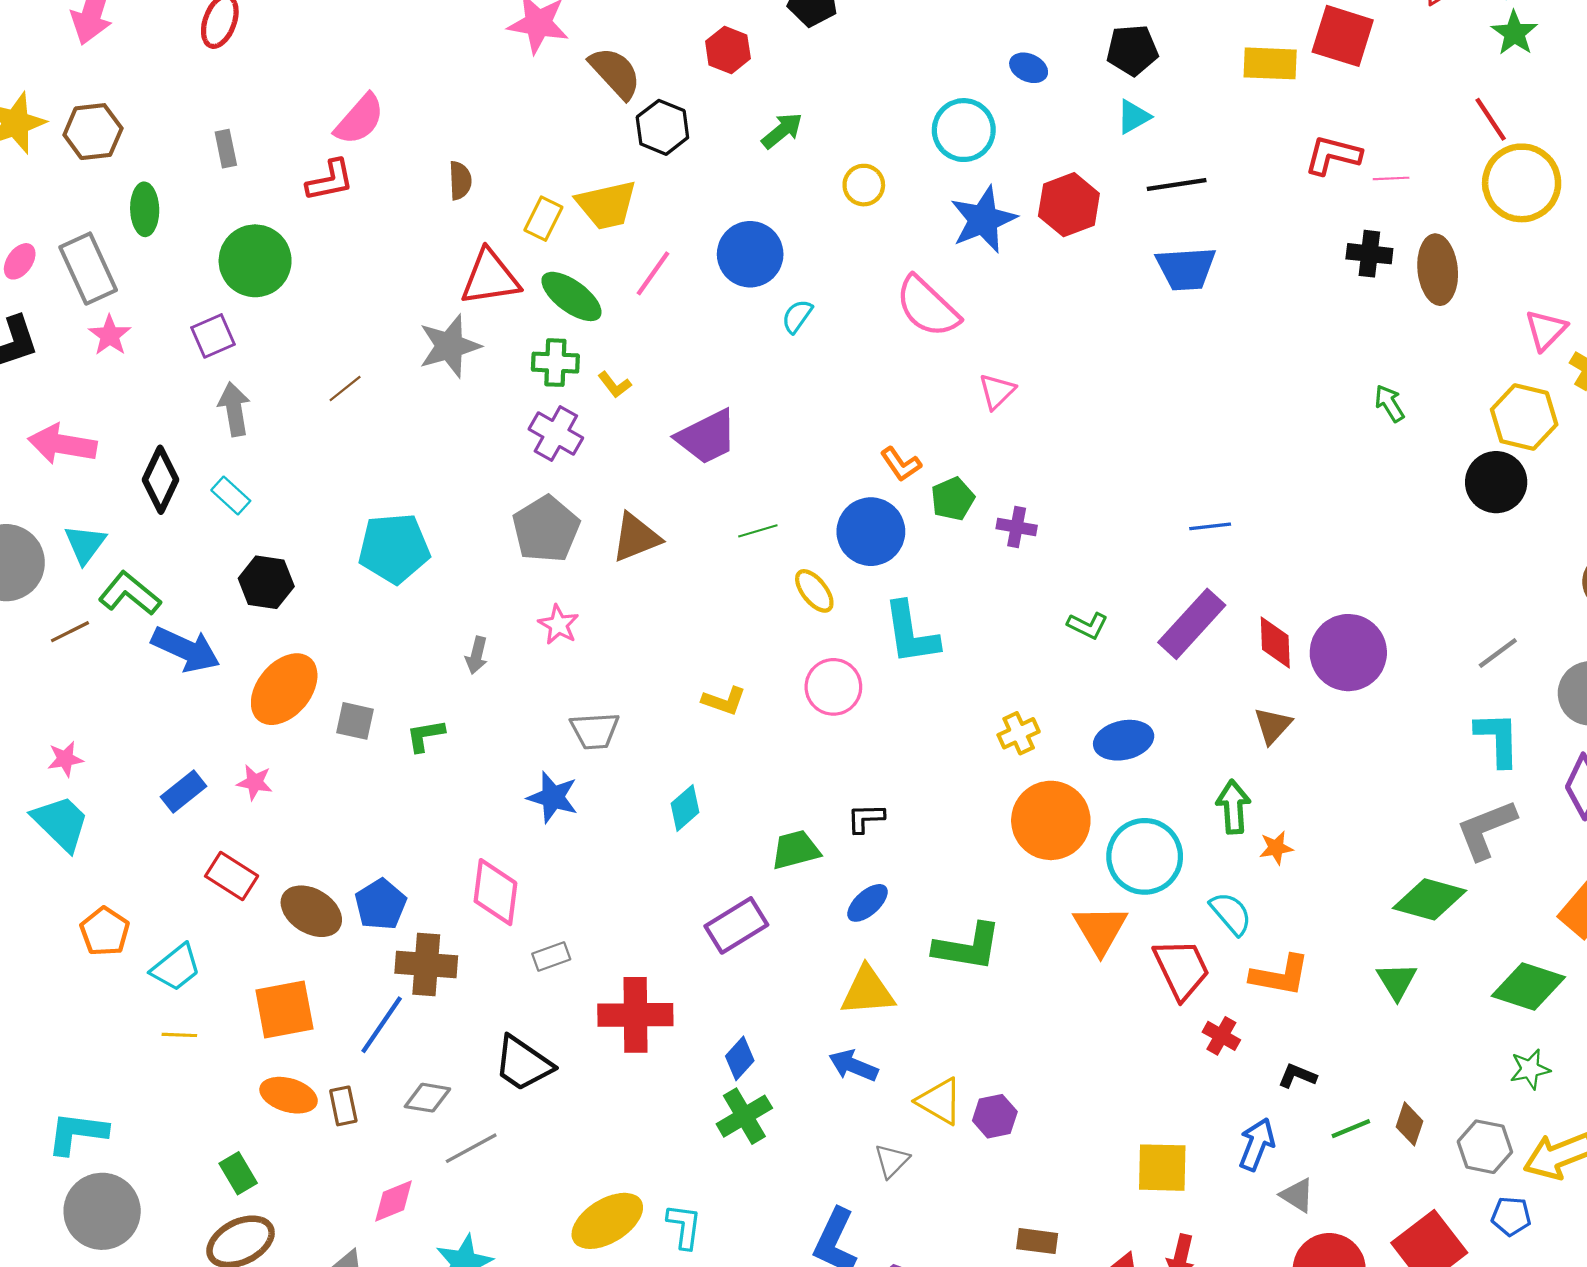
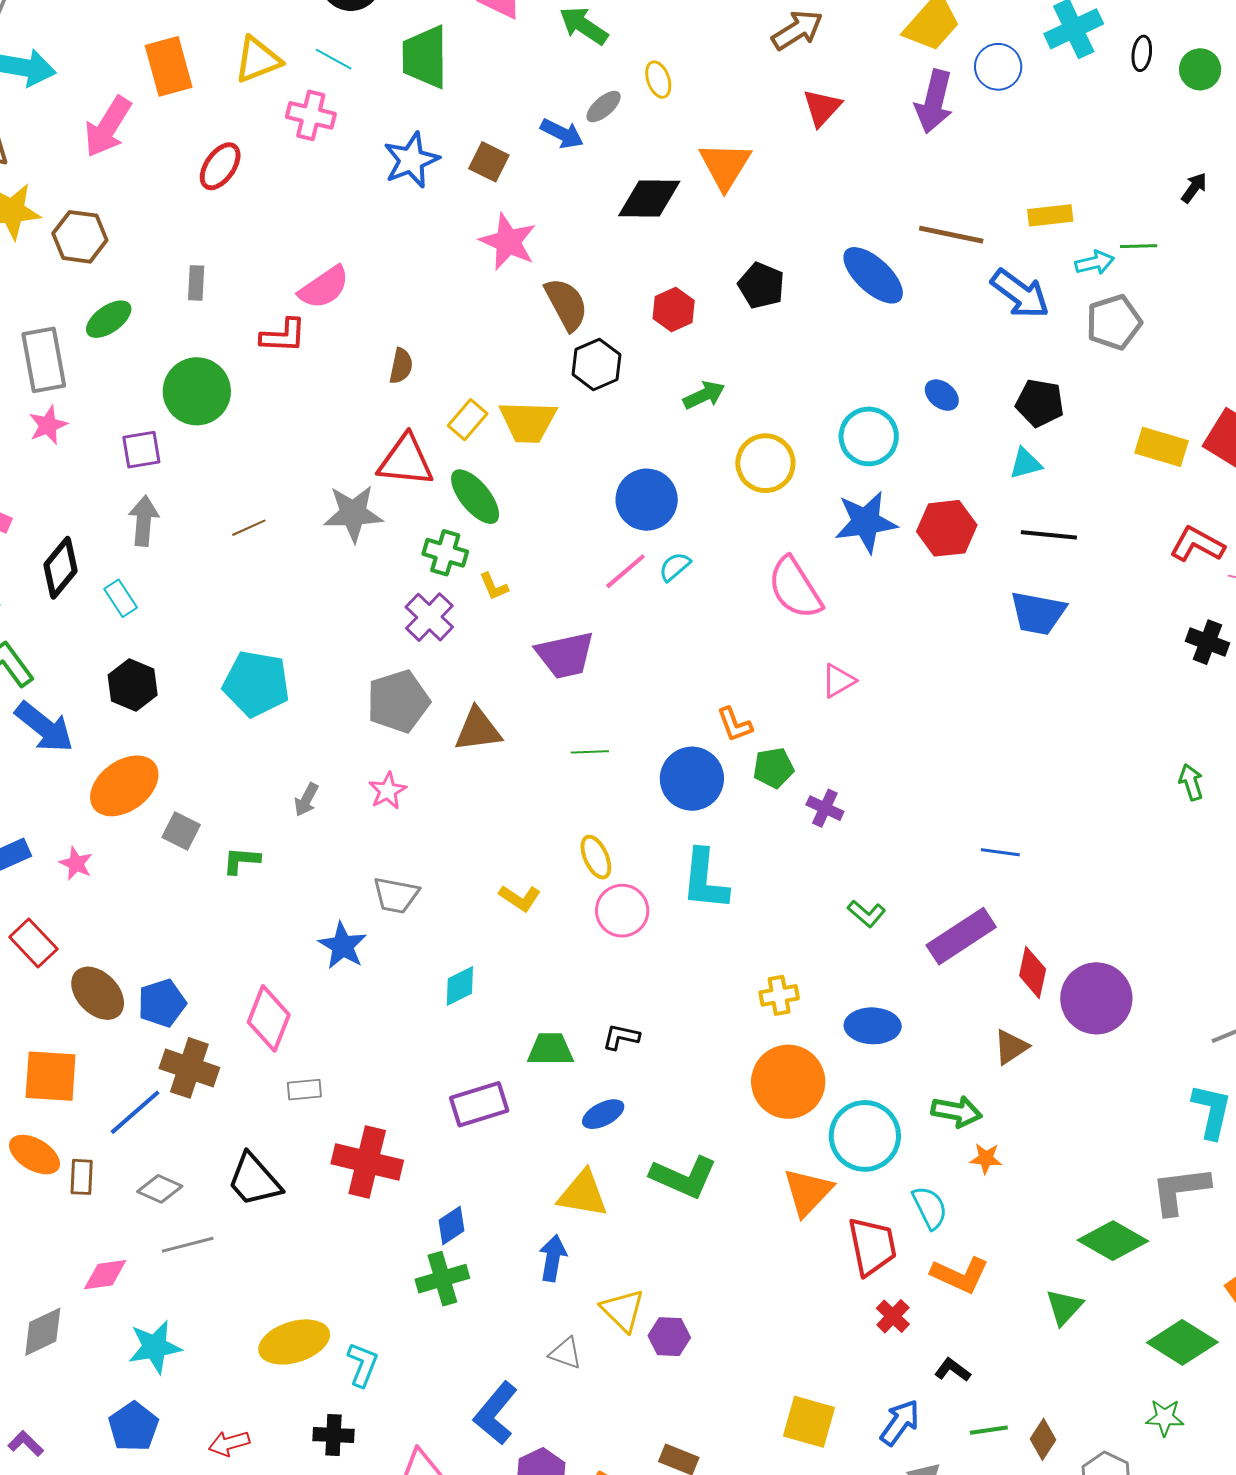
yellow circle: (864, 185) -> (765, 463), size x1.5
green ellipse: (145, 209) -> (109, 319), turned 42
pink line: (653, 273) -> (626, 571), moved
yellow ellipse: (814, 591) -> (596, 857), moved
green arrow: (1233, 807) -> (957, 1112), turned 90
blue arrow: (853, 1066) -> (553, 1258), turned 63
gray triangle: (892, 1161) -> (566, 1353), turned 51

